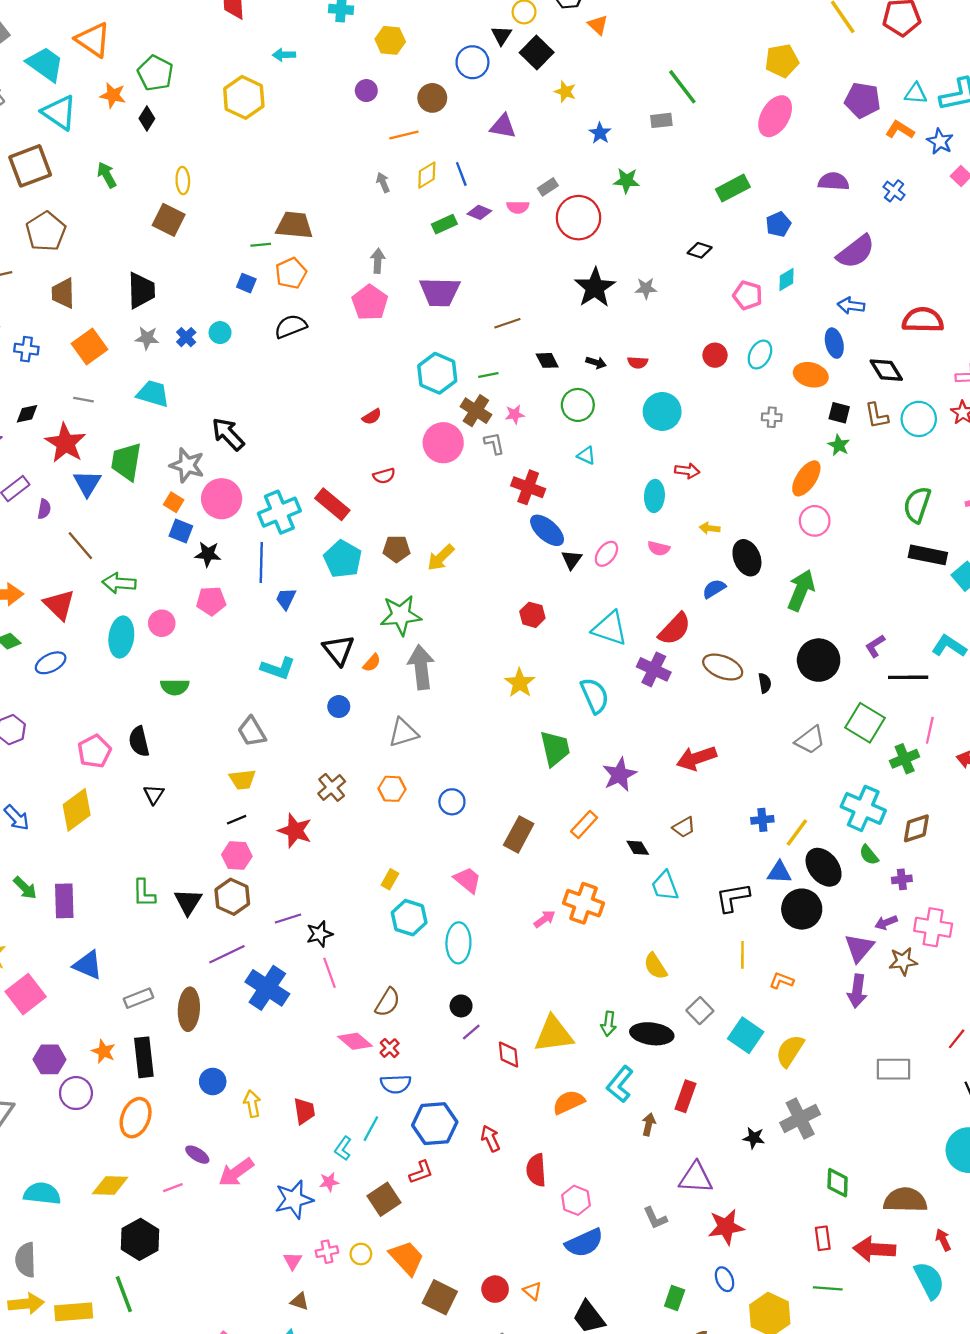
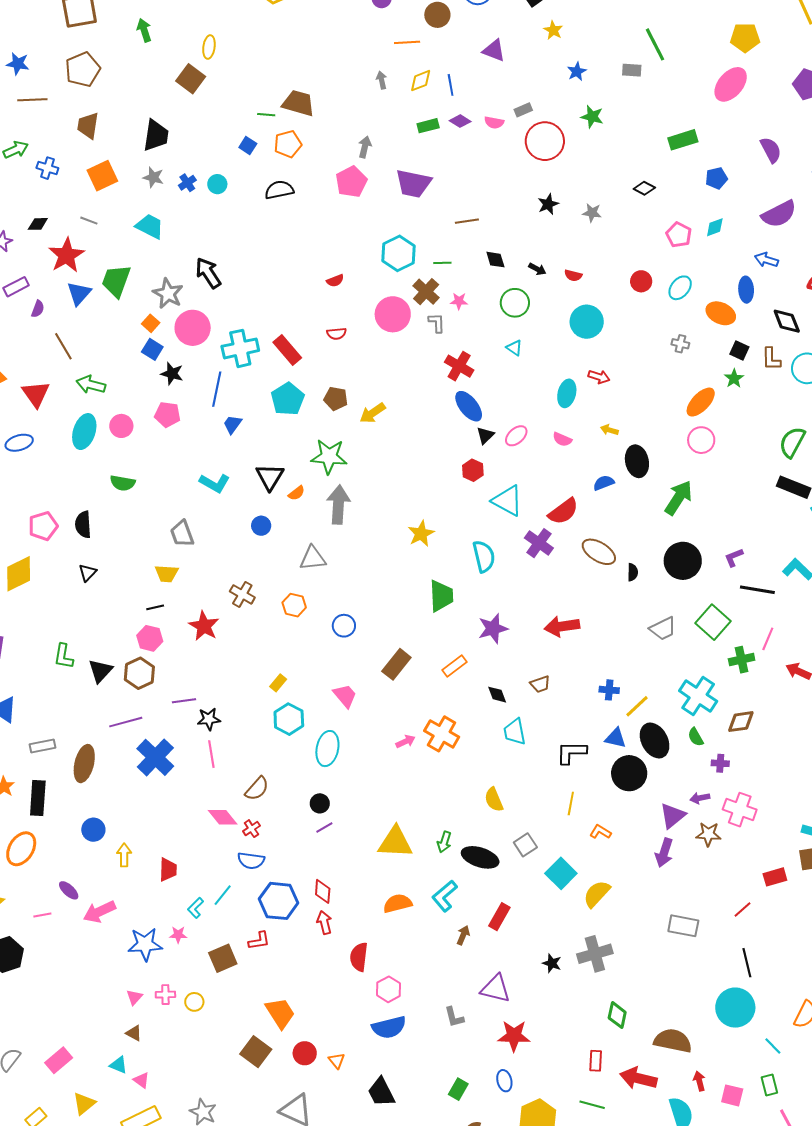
purple semicircle: (834, 181) -> (771, 150), turned 48
black star: (595, 288) -> (548, 204), size x0.6
red hexagon: (532, 615) -> (473, 470), moved
brown cross: (332, 787) -> (242, 594), turned -30
red diamond: (509, 1055) -> (323, 891), moved
orange trapezoid: (407, 1258) -> (280, 1013), moved

